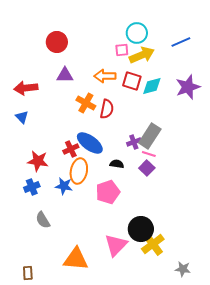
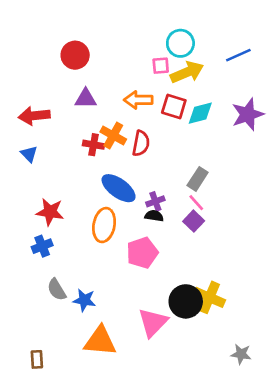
gray rectangle: (150, 136) -> (198, 179), size x0.7
purple cross: (134, 142) -> (155, 201), moved
red cross: (71, 149) -> (94, 145), moved, turned 35
pink line: (149, 154) -> (196, 203), turned 32
blue star: (64, 186) -> (84, 300), moved
yellow cross: (153, 244) -> (209, 297), moved, turned -30

